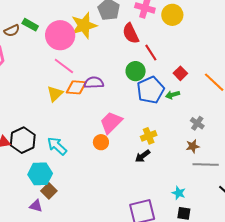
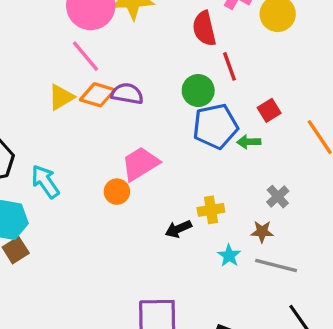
yellow cross: (149, 136) -> (211, 210), moved
cyan star: (179, 193) -> (229, 256), moved

